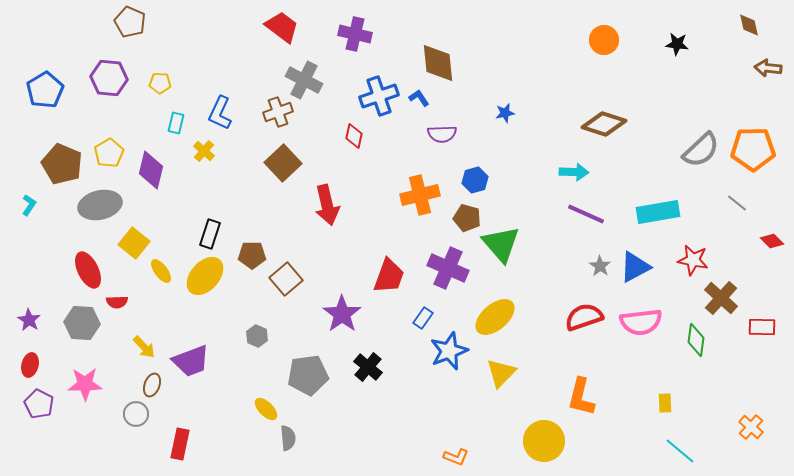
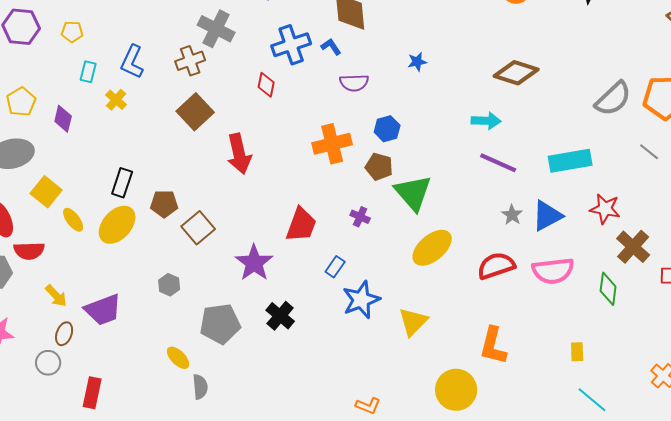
purple diamond: (151, 170) -> (63, 119), size x0.7
purple cross: (448, 268) -> (360, 217), size x0.5
red semicircle: (117, 302) -> (29, 251), size x1.4
yellow ellipse: (495, 317) -> (432, 248), moved

